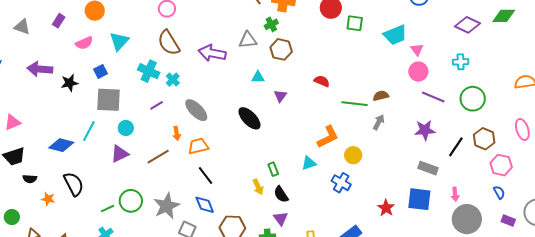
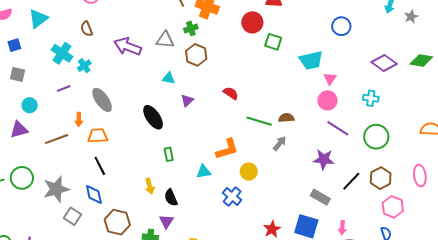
brown semicircle: (169, 43) -> (87, 29), size x0.6
gray square: (109, 100) -> (18, 74), size x0.6
green rectangle: (273, 169) -> (169, 154), moved

